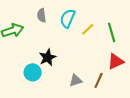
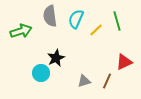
gray semicircle: (42, 15) -> (50, 16), size x1.5
green line: (112, 32) -> (117, 21), moved

